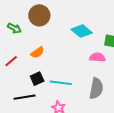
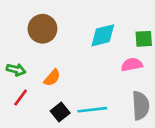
green arrow: (14, 28) -> (16, 70), moved
cyan diamond: (82, 31) -> (103, 35), turned -40

